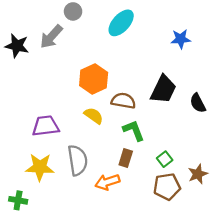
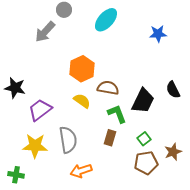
black star: (17, 46) -> (15, 88), moved
black trapezoid: (163, 89) -> (143, 101), moved
purple trapezoid: (46, 126) -> (40, 110), turned -30
orange arrow: (107, 182) -> (81, 171), moved

